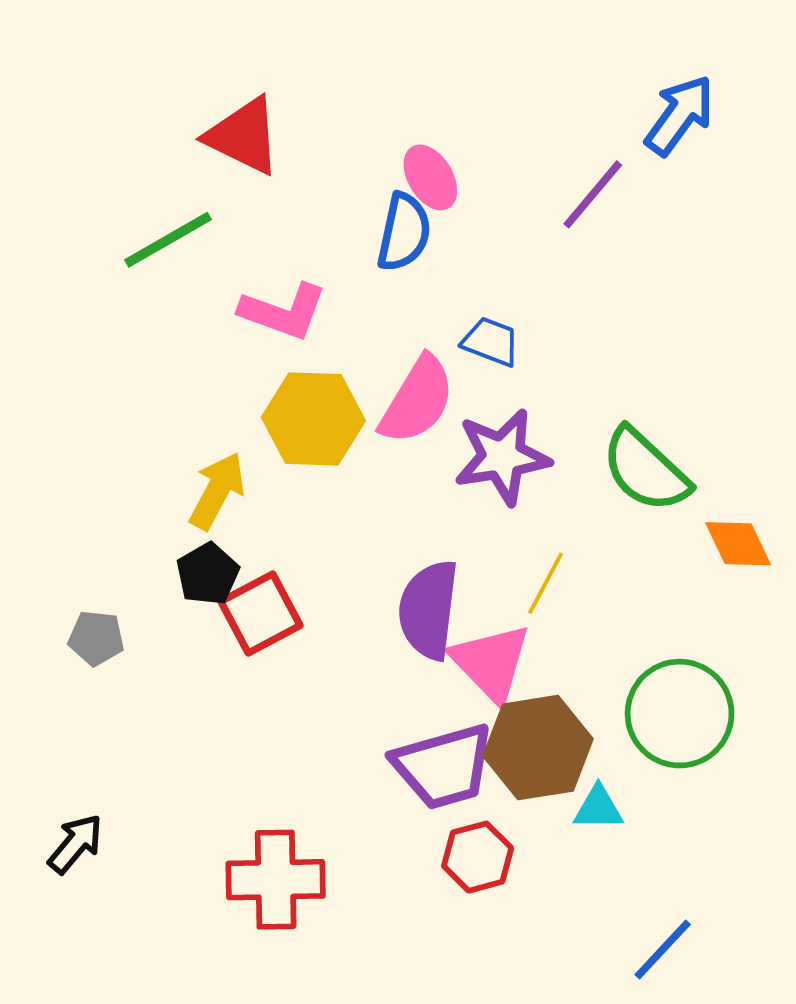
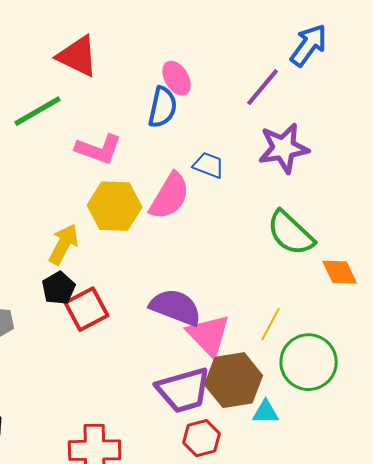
purple star: (502, 457) -> (284, 148), moved
yellow line: (546, 583) -> (271, 324), moved
purple semicircle: (429, 610) -> (176, 307), turned 104

